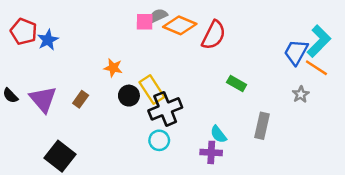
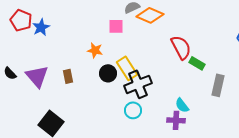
pink square: (145, 22) -> (116, 26), moved
red semicircle: (214, 35) -> (181, 47), moved, turned -55
brown rectangle: (81, 99) -> (68, 76), turned -48
gray rectangle: (262, 126) -> (218, 85), moved

